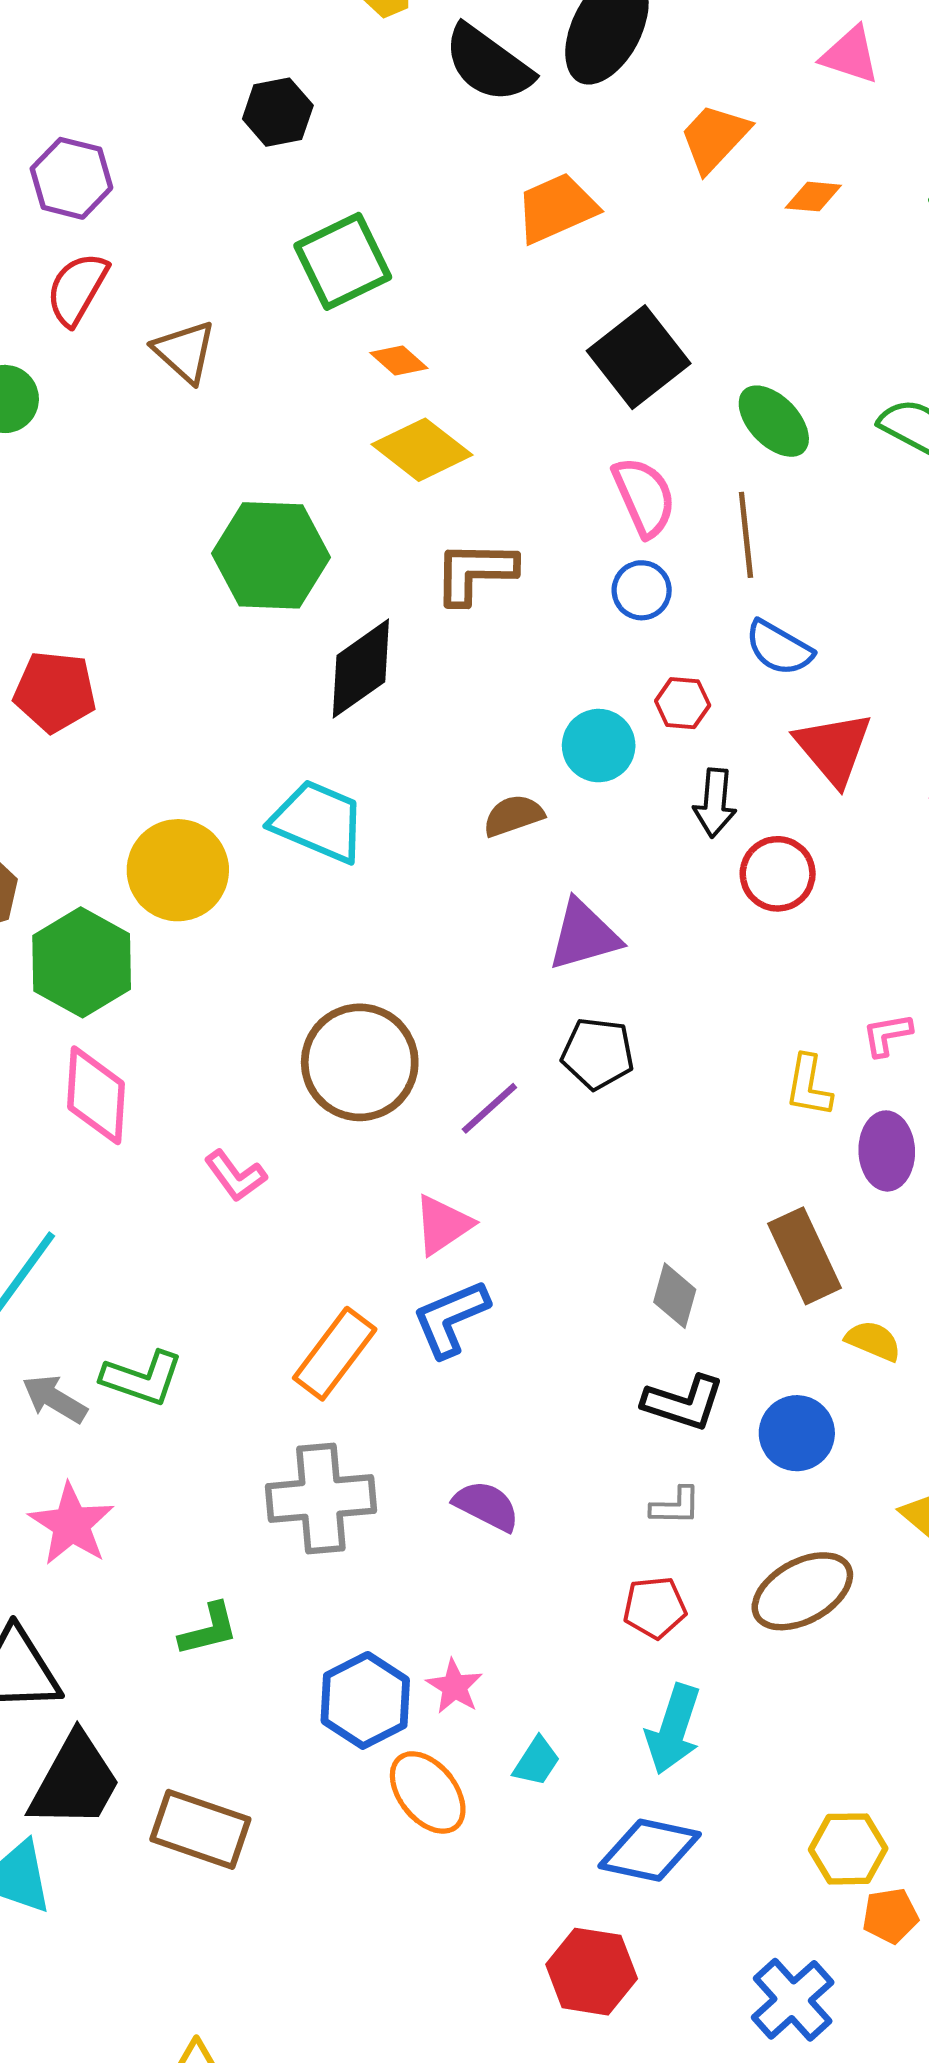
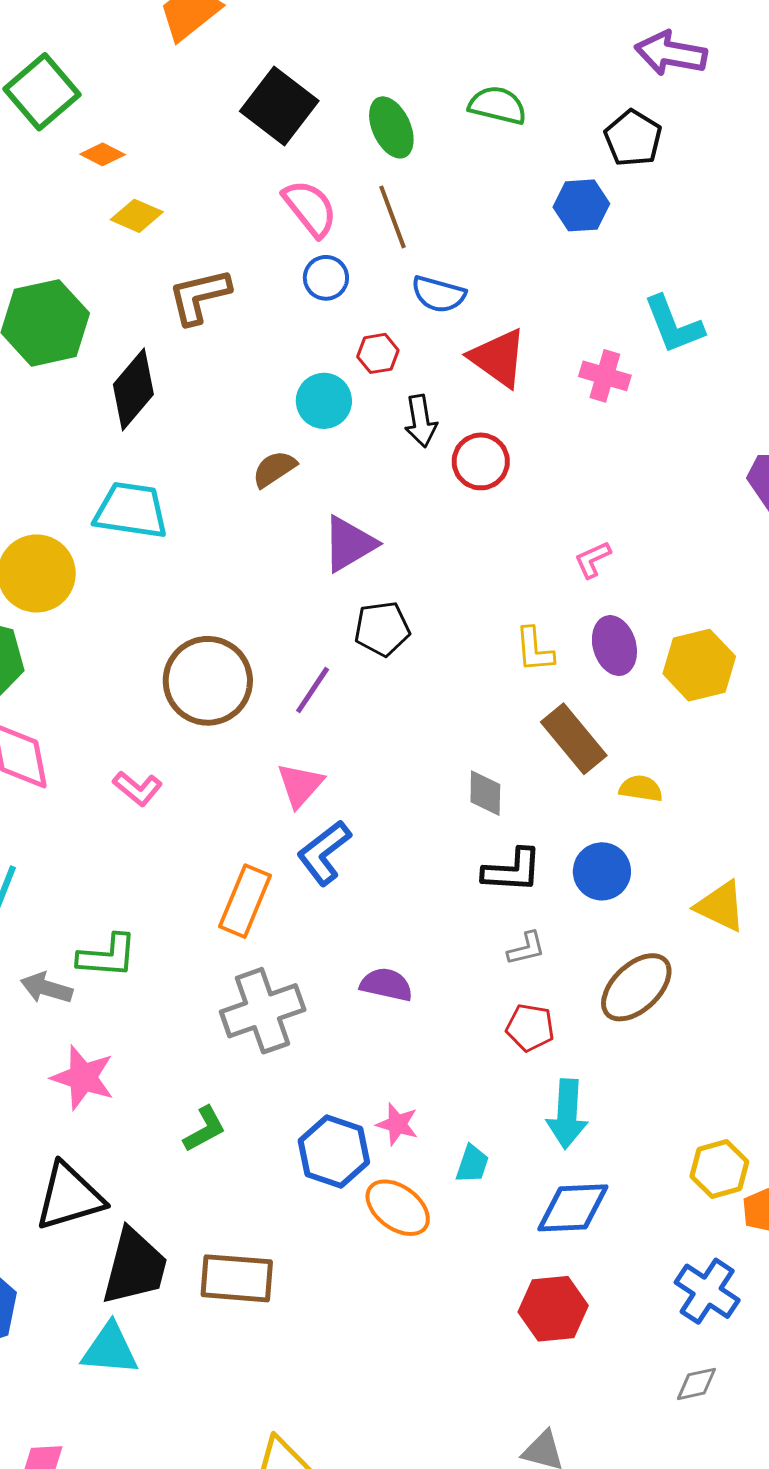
green ellipse: (774, 421) -> (391, 127), turned 34
yellow diamond: (422, 450) -> (137, 216), size x0.7
yellow L-shape: (809, 1086) -> (534, 650), moved
red pentagon: (655, 1608) -> (530, 1028), turned 30

